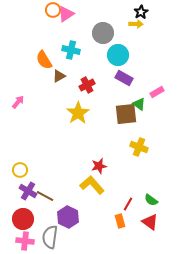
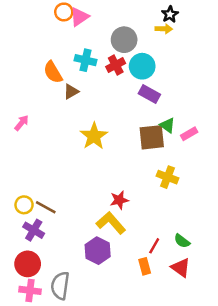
red cross: (87, 85) -> (116, 65), moved
pink rectangle: (157, 92) -> (189, 134), moved
brown line: (45, 196) -> (46, 207), moved
purple hexagon: (68, 217) -> (98, 251), moved

